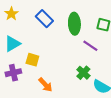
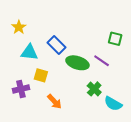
blue rectangle: (44, 19) -> (57, 45), moved
green ellipse: (74, 24) -> (77, 63), moved, turned -70
cyan triangle: (12, 44) -> (29, 52), moved, turned 36

